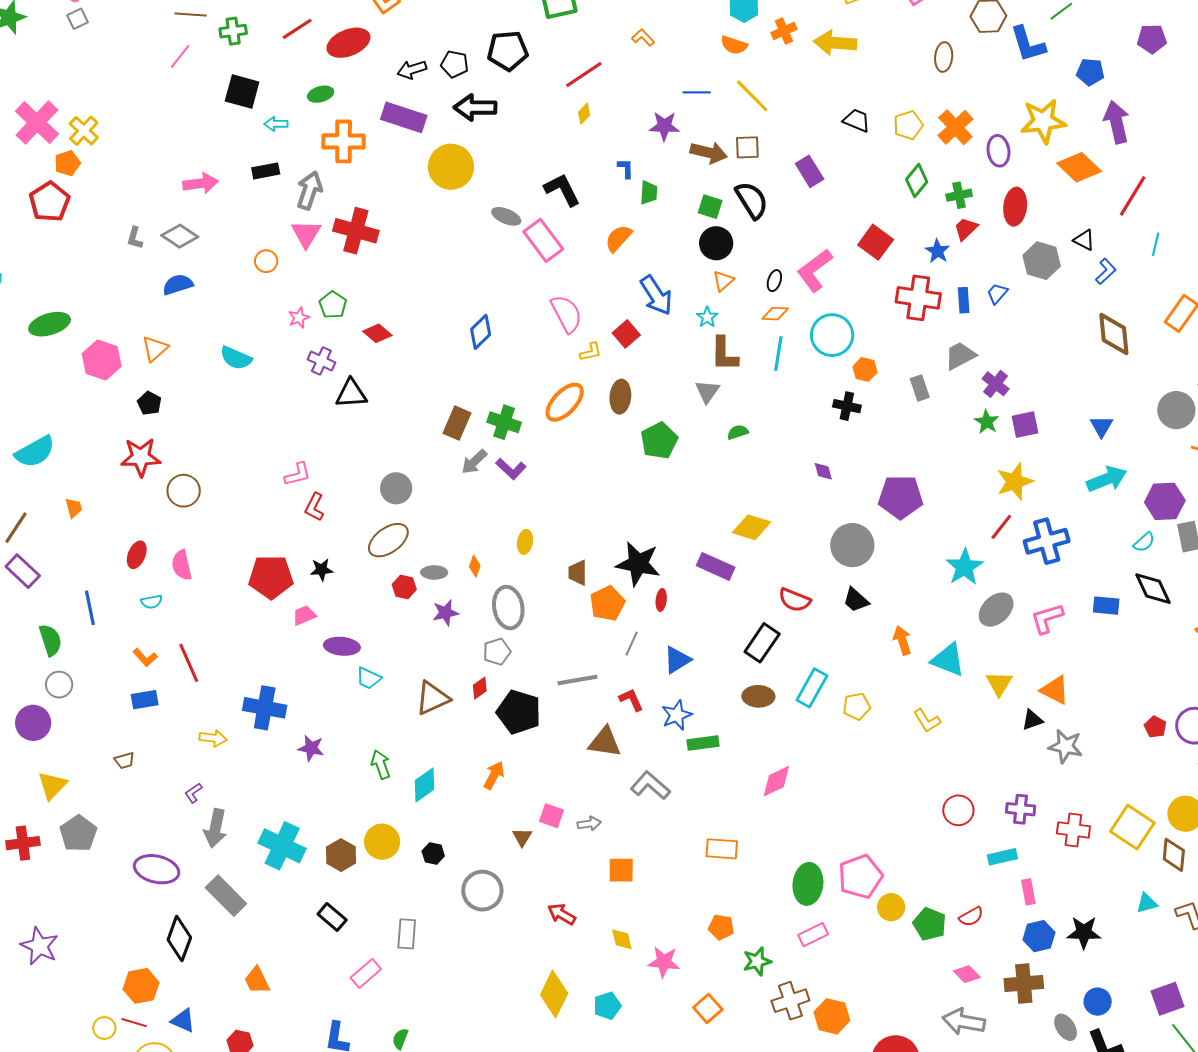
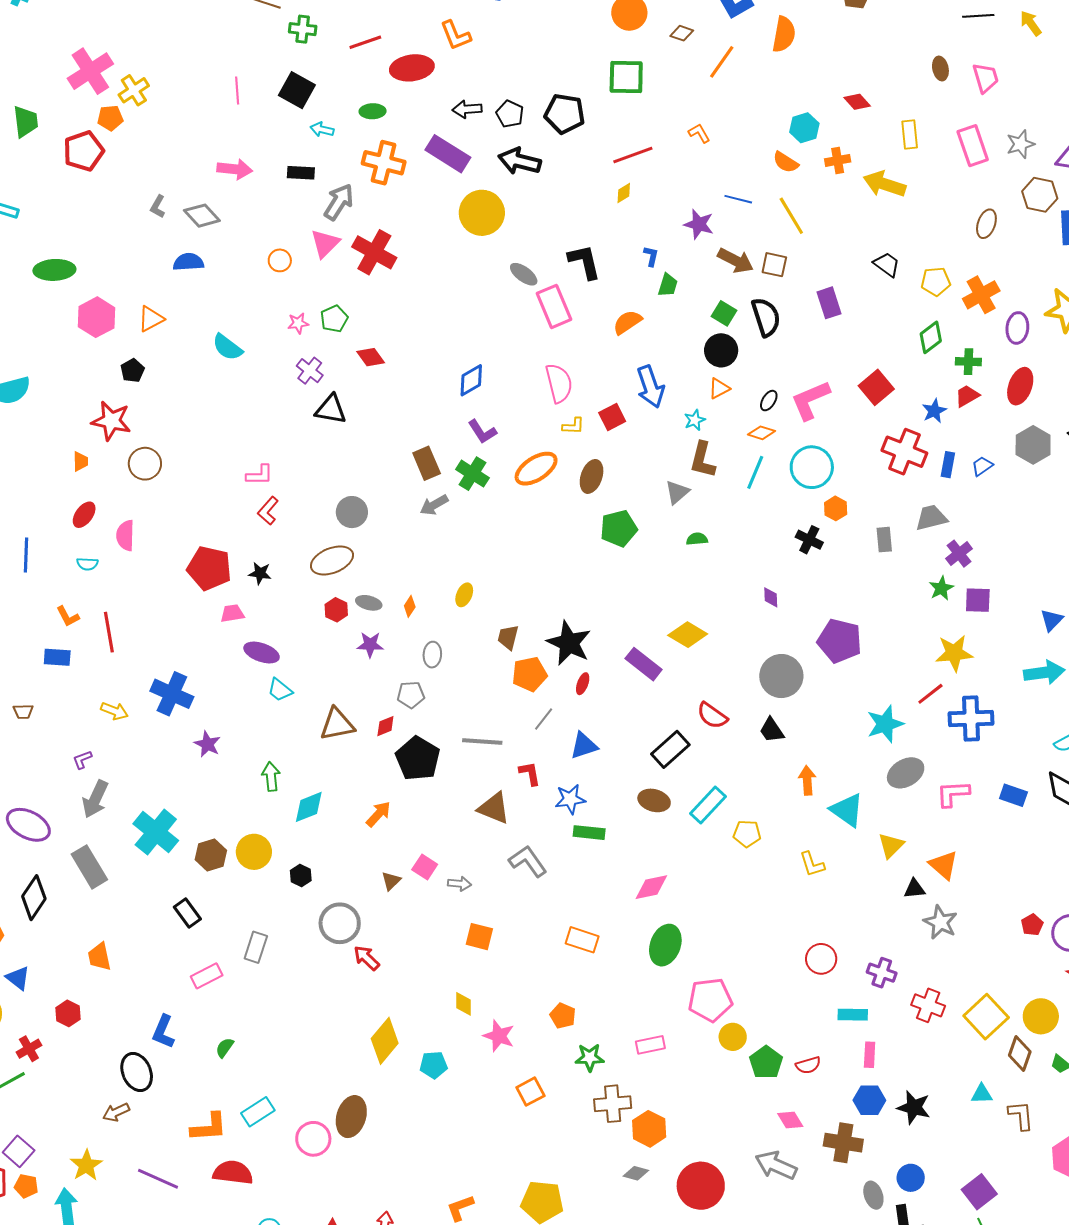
pink line: (180, 57) -> (237, 91), moved, turned -56
brown rectangle: (457, 423) -> (427, 463), turned -60
purple L-shape: (511, 469) -> (482, 432), moved
orange trapezoid: (74, 508) -> (80, 461), moved
gray ellipse: (508, 608) -> (432, 655), size x0.6
green ellipse: (808, 884) -> (665, 945), moved
red arrow: (562, 914) -> (367, 958), moved
purple square: (1168, 999) -> (979, 1192), turned -32

